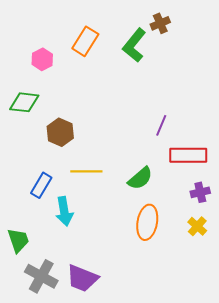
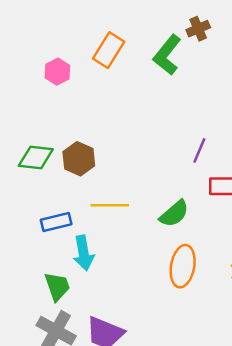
green diamond: (24, 102) -> (36, 158), moved
blue rectangle: (41, 185) -> (56, 222), turned 45
green trapezoid: (18, 240) -> (57, 286), moved

